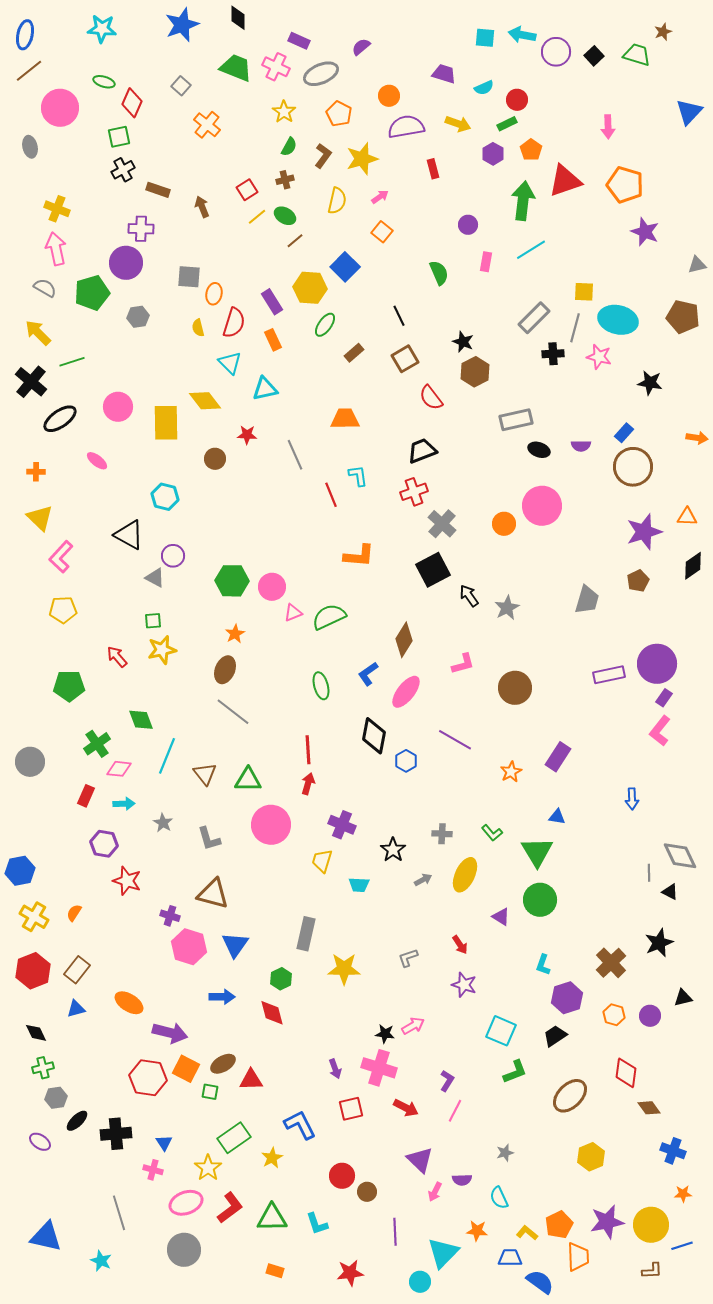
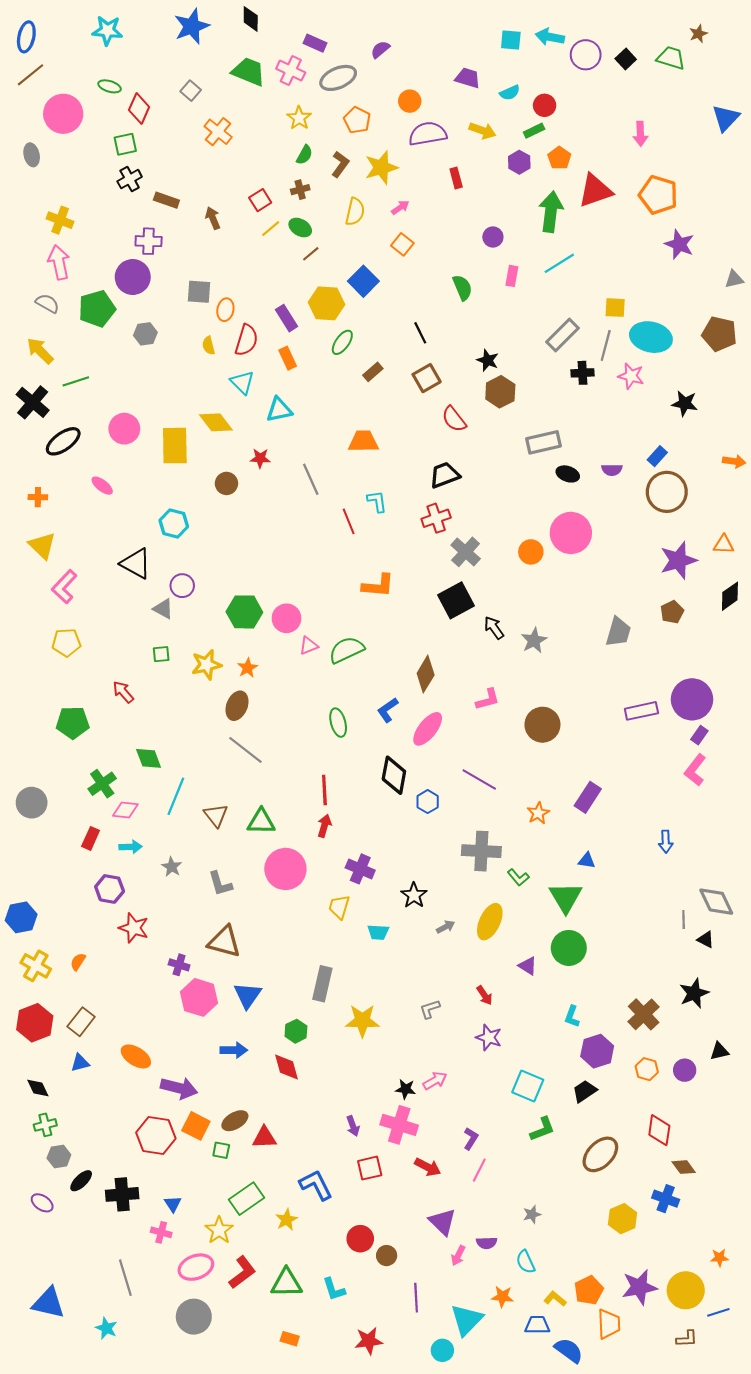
yellow star: (162, 650) -> (206, 665), moved
gray cross: (442, 834) -> (481, 851), moved, size x1.8
blue cross: (673, 1151) -> (666, 1199), moved

